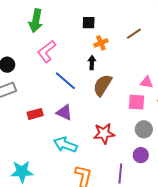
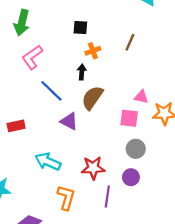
brown line: (134, 34) -> (130, 42), turned -35
purple triangle: (64, 112) -> (69, 121), moved
red star: (104, 134) -> (93, 168), moved

